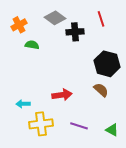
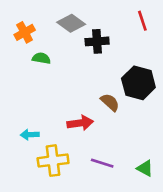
red line: (101, 19) -> (142, 21), moved
brown semicircle: (101, 90) -> (110, 102), moved

